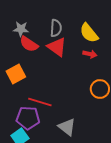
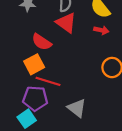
red semicircle: (29, 44) -> (42, 42), moved
orange square: (16, 74) -> (34, 64), moved

